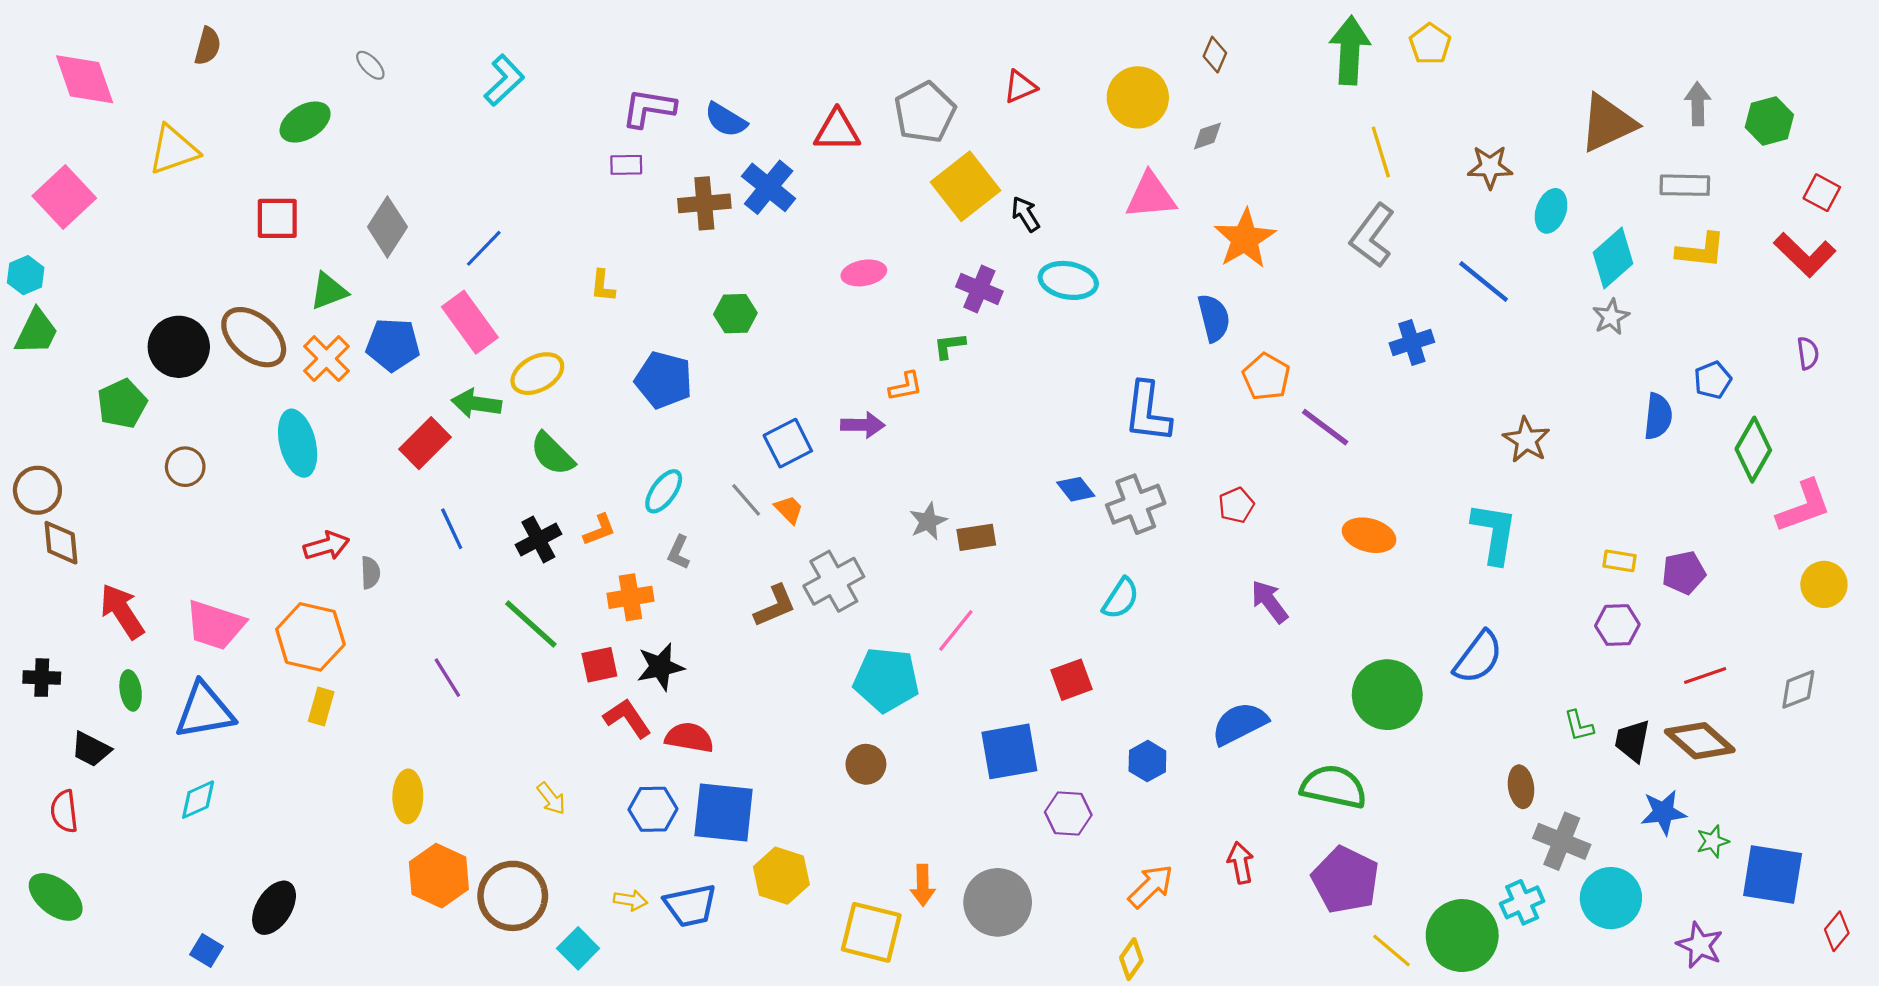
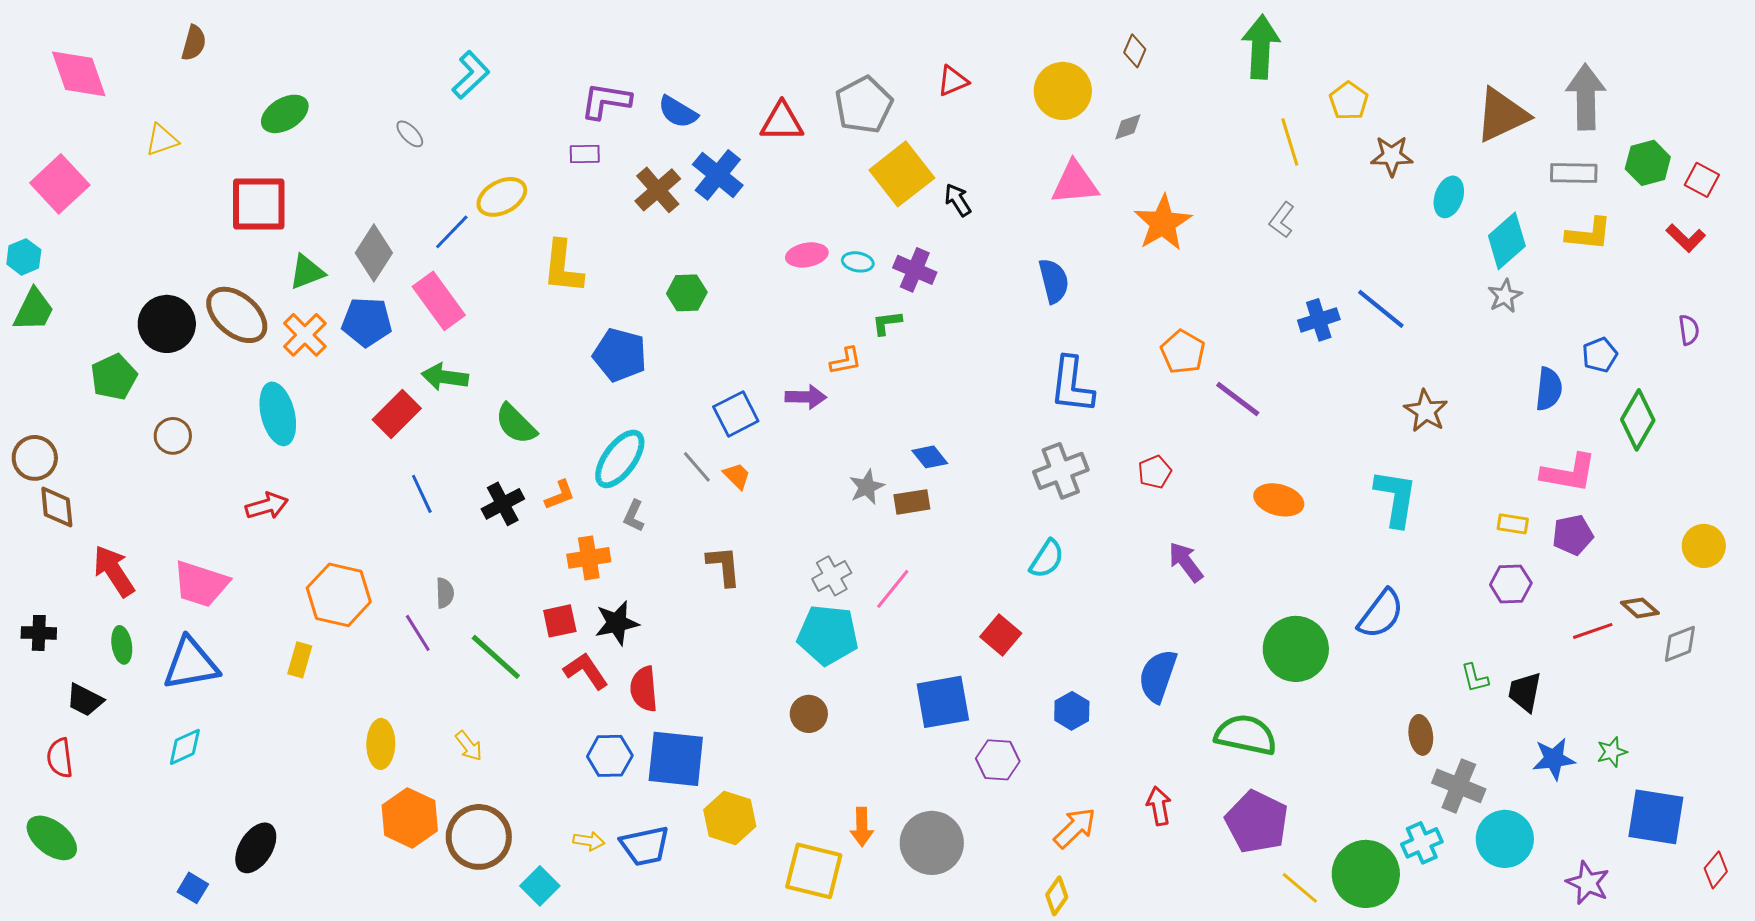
yellow pentagon: (1430, 44) -> (1349, 101), moved
gray ellipse: (370, 65) -> (410, 134), moved
gray arrow: (1698, 104) -> (1586, 97), size x1.6
green hexagon: (1769, 121) -> (1648, 163), moved
yellow triangle: (173, 150) -> (162, 140), size x0.7
brown cross: (704, 203) -> (658, 190), turned -36
red square: (277, 218) -> (259, 204), size x1.4
gray diamond: (387, 227) -> (374, 253), moved
gray L-shape: (1372, 235) -> (1282, 220), size x0.6
red L-shape: (1805, 255) -> (1686, 238), size x0.7
cyan ellipse: (1068, 280) -> (858, 262), moved, size x0.6
blue line: (1484, 282) -> (1381, 309), moved
yellow L-shape: (603, 286) -> (563, 267), size x1.8
blue semicircle: (1214, 318) -> (1054, 281), moved
yellow ellipse: (537, 374) -> (502, 197), moved
blue diamond: (1076, 489) -> (930, 457), moved
cyan ellipse: (664, 491) -> (620, 459), size x1.4
pink L-shape: (1804, 506) -> (1569, 473), moved, turned 30
red arrow: (326, 546) -> (267, 506), moved
gray semicircle: (370, 573) -> (445, 593), moved
gray cross: (834, 581) -> (832, 576), moved, size x0.7
brown L-shape: (775, 606) -> (724, 566), turned -72
green line: (531, 624) -> (496, 657), moved
orange hexagon: (310, 637) -> (339, 595), moved
red square: (1071, 680) -> (1001, 635), turned -30
blue semicircle: (1240, 724) -> (1158, 676), turned -44
red semicircle: (689, 738) -> (644, 689), turned -105
brown diamond: (1700, 741) -> (1640, 608), moved, size x0.6
yellow arrow: (551, 799) -> (469, 746), moved
green star: (1713, 841) -> (1612, 752), moved

